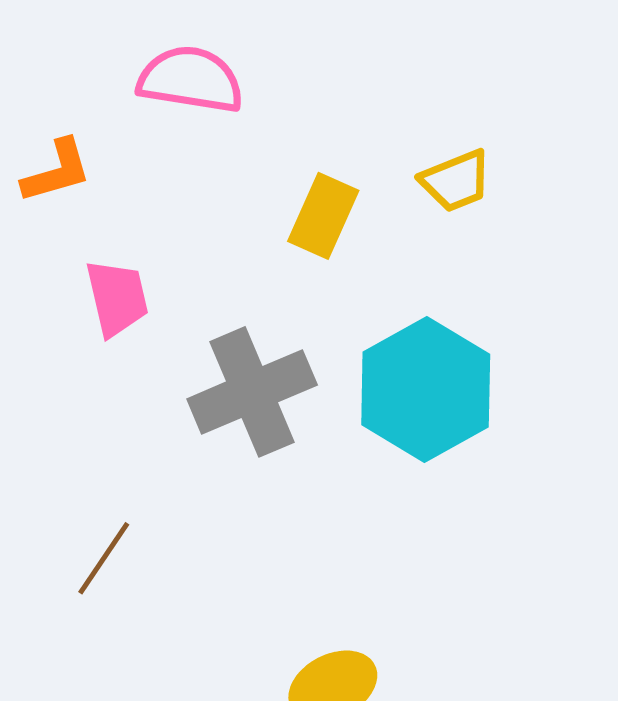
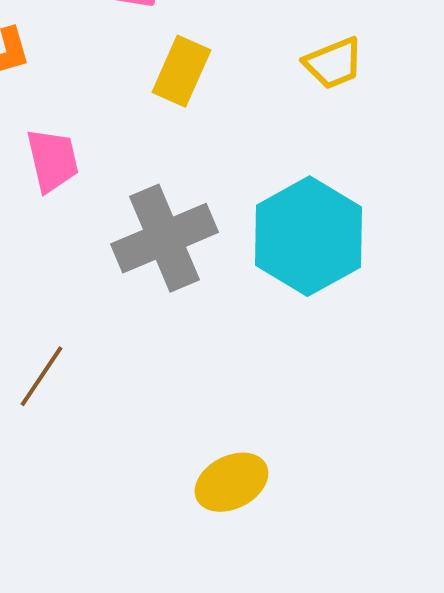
yellow rectangle: (323, 216) -> (181, 71), moved

